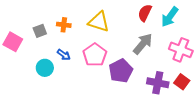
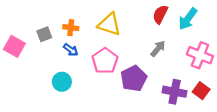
gray arrow: (143, 44) -> (158, 49), size x0.7
blue arrow: (64, 55) -> (71, 50), moved
cyan circle: (45, 68) -> (62, 82), moved

